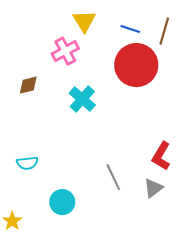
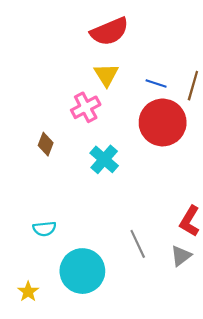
brown diamond: (28, 85) -> (46, 144), turned -55
cyan circle: (62, 202) -> (82, 271), size x1.6

